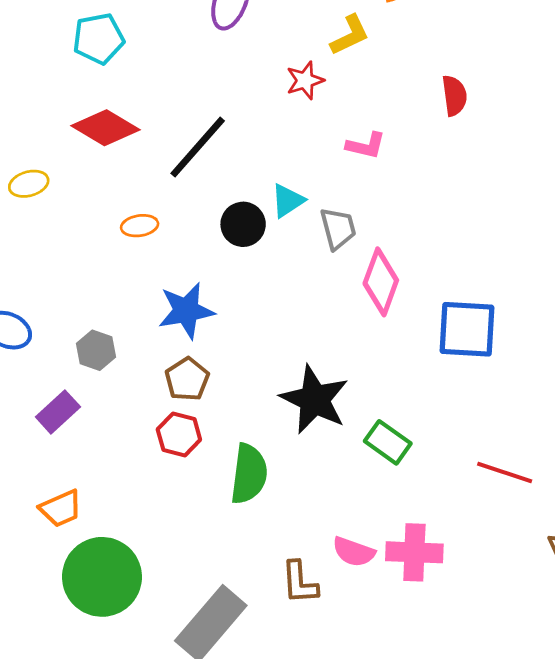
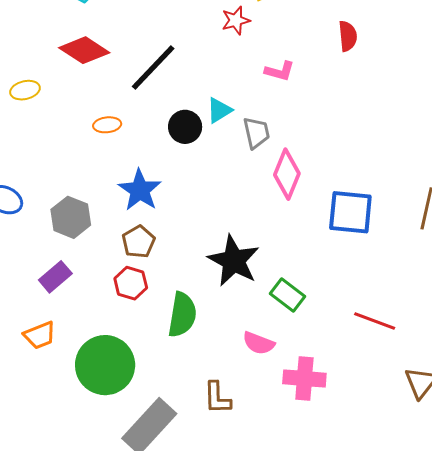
blue star: (186, 311) -> (140, 190), turned -30
gray hexagon: (96, 350) -> (71, 217), size x1.4
purple rectangle: (58, 412) -> (55, 277), moved
pink semicircle: (354, 552) -> (259, 343), moved
green circle: (102, 577) -> (105, 365), moved

